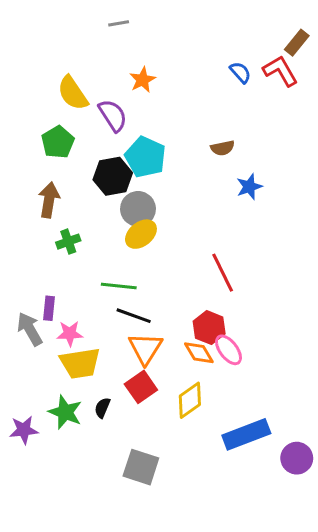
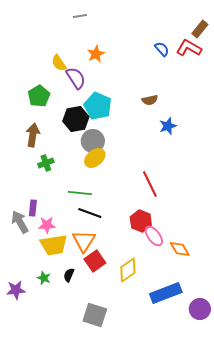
red L-shape: (280, 71) -> (189, 48), turned -30
yellow semicircle: (73, 93) -> (59, 63), moved, size x0.7
orange triangle: (145, 348) -> (84, 241), moved
orange diamond: (199, 353) -> (180, 249), moved
green star: (65, 412) -> (44, 278), size x0.6

